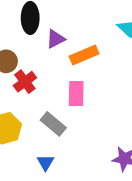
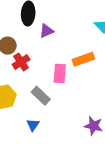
orange rectangle: (84, 55) -> (83, 59), moved

